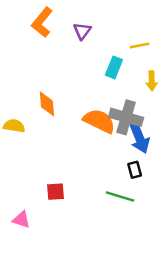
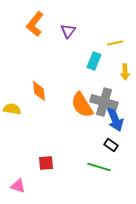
orange semicircle: (99, 121) -> (82, 105), turned -148
black rectangle: (135, 170) -> (111, 145), turned -40

